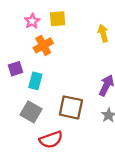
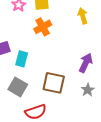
orange cross: (43, 45) -> (43, 27), moved

